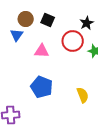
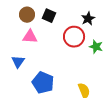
blue triangle: (17, 35) -> (18, 62), moved
pink triangle: (42, 51) -> (30, 37), moved

